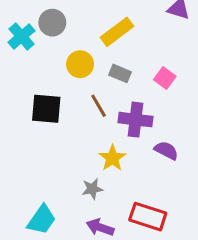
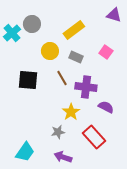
pink square: (165, 78) -> (106, 52), moved
red rectangle: (148, 217) -> (94, 137), moved, turned 30

